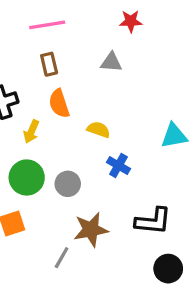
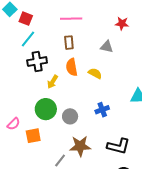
yellow semicircle: (99, 130) -> (95, 73), moved
blue cross: (118, 166) -> (102, 110), turned 32

